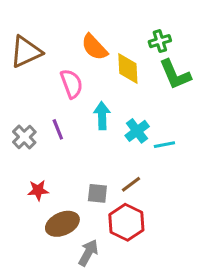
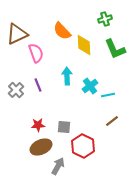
green cross: (160, 41) -> (105, 19), moved
pink semicircle: (72, 84) -> (36, 53), moved
brown line: (131, 184) -> (112, 121), moved
red star: (38, 190) -> (38, 125), moved

